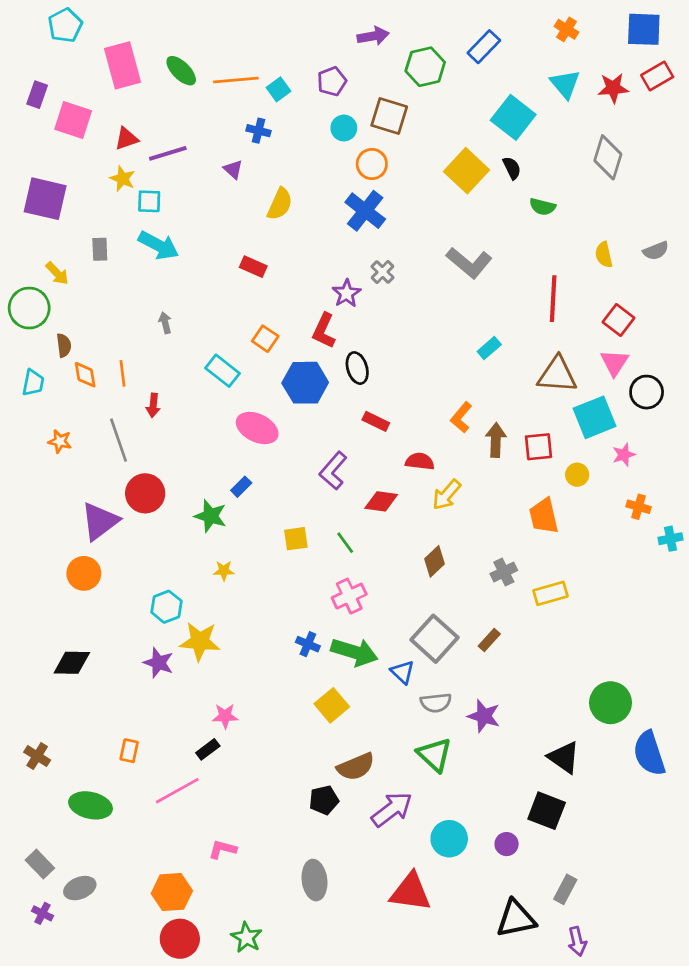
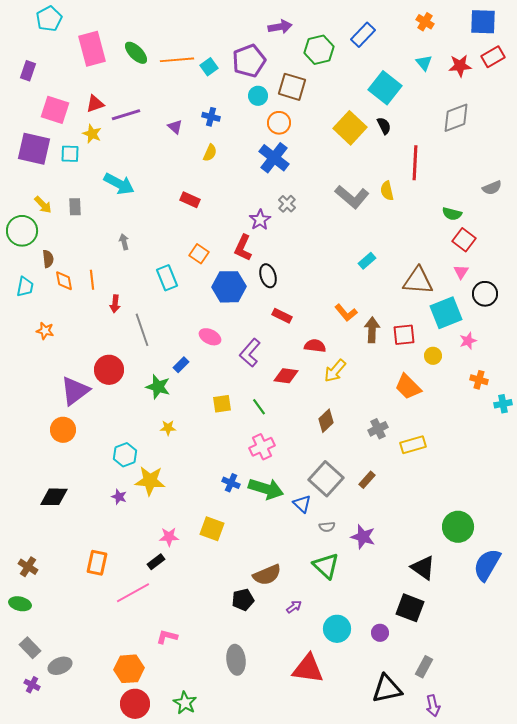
purple pentagon: (332, 81) -> (249, 61), size x1.5
cyan triangle: (565, 84) -> (424, 63), size x0.7
pink square: (73, 120) -> (55, 110), moved
blue cross: (258, 131) -> (211, 117), moved
gray diamond: (608, 157) -> (456, 118), turned 52
cyan square: (149, 201) -> (70, 154), moved
yellow semicircle: (280, 204) -> (210, 153), size x0.7
green semicircle: (543, 207) -> (452, 214), moved
gray rectangle: (100, 249) -> (75, 207), moved
yellow semicircle: (604, 255) -> (387, 191), moved
red line: (553, 299) -> (415, 163), moved
pink triangle: (615, 363) -> (461, 272), size x0.7
cyan rectangle: (222, 371) -> (167, 278), turned 30
orange L-shape: (461, 417) -> (346, 313), turned -80
pink ellipse: (257, 428) -> (210, 337), moved, size x0.7
gray line: (118, 440) -> (142, 330), moved
orange trapezoid: (544, 516) -> (408, 387), turned -32
purple star: (158, 663) -> (119, 497), size x0.7
gray semicircle: (436, 703) -> (327, 527), size x0.7
yellow square: (332, 705) -> (212, 529), moved, turned -30
orange rectangle: (129, 751) -> (97, 563), size x1.4
blue semicircle: (649, 753) -> (487, 565), turned 48
green ellipse: (90, 805) -> (20, 604), moved, size x0.7
purple arrow: (392, 809) -> (294, 607), size x0.5

